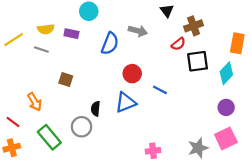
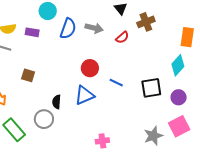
blue semicircle: (110, 43) -> (68, 29), moved
red semicircle: (178, 44) -> (122, 37), moved
black square: (198, 61) -> (151, 88), moved
pink cross: (153, 151) -> (102, 141), moved

